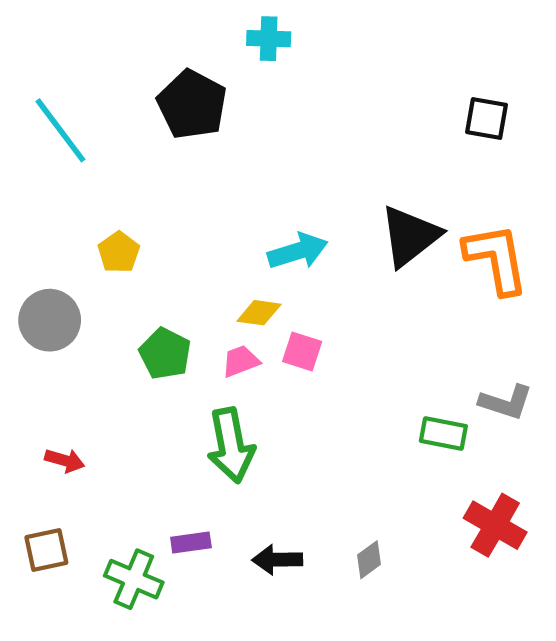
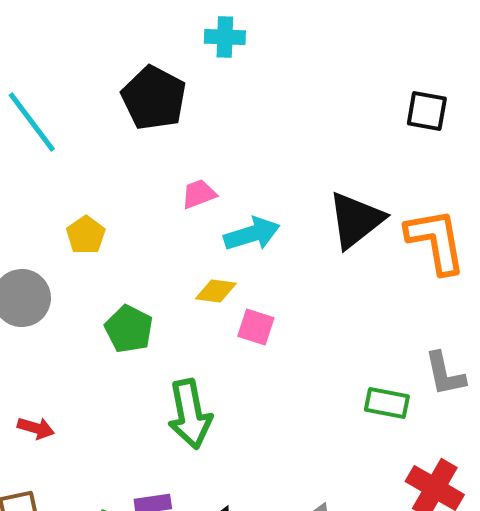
pink trapezoid: (241, 361) -> (199, 194), moved
gray L-shape: (506, 402) -> (445, 374), turned 60

